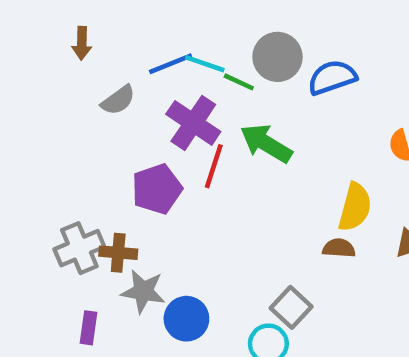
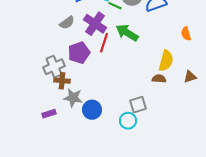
gray semicircle: (118, 100) -> (67, 23), moved
gray cross: (79, 248) -> (54, 67), moved
gray square: (291, 307) -> (138, 105), turned 30
purple rectangle: (89, 328) -> (49, 114), turned 64

